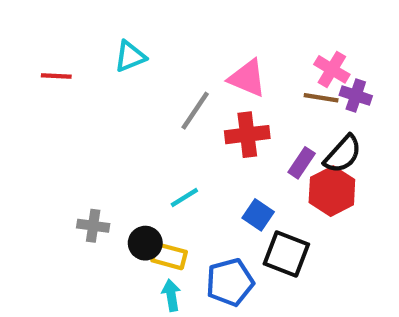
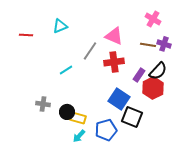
pink cross: (332, 69) -> (153, 19), moved
cyan line: (184, 198) -> (66, 70), moved
blue square: (258, 215) -> (119, 99), size x1.5
cyan arrow: (171, 295) -> (79, 136), turned -128

